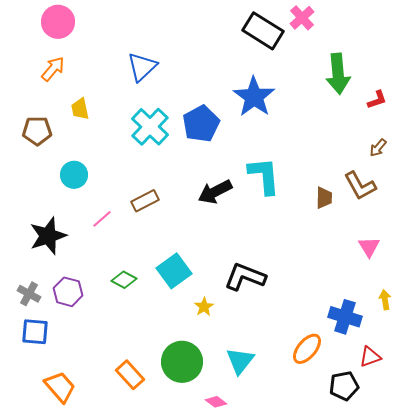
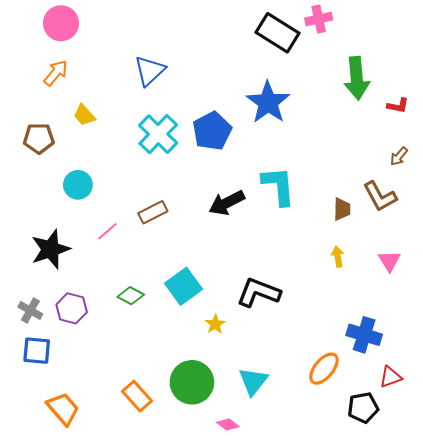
pink cross: (302, 18) -> (319, 19), turned 30
red L-shape: (377, 100) -> (398, 106), turned 30
yellow trapezoid: (80, 109) -> (84, 115), turned -30
yellow arrow: (385, 300) -> (338, 257), moved

